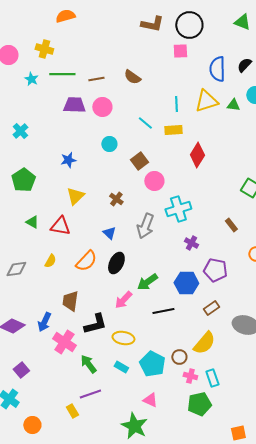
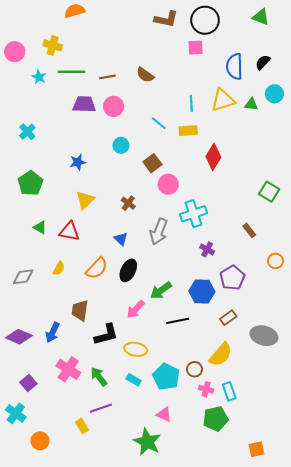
purple pentagon: (215, 270) -> (232, 278), turned 30
pink cross: (64, 342) -> (68, 369), moved

